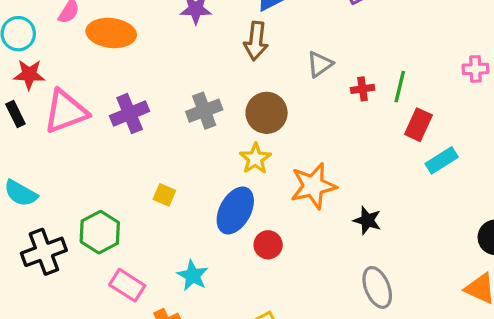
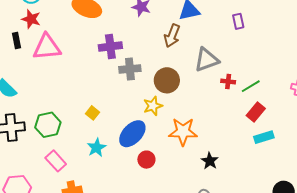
gray triangle: (320, 64) -> (207, 60), size x1.5
green line: (400, 87) -> (251, 86), turned 30
purple cross: (130, 113) -> (110, 47), moved
cyan star: (193, 276) -> (97, 148), moved

